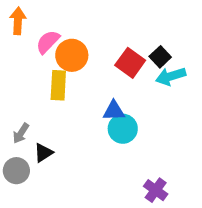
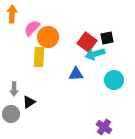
black square: (160, 57) -> (107, 38), turned 32
cyan arrow: (171, 76) -> (95, 54), moved
cyan circle: (123, 129) -> (114, 80), moved
gray arrow: (21, 133) -> (14, 89), turned -32

